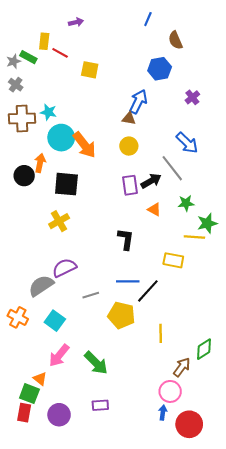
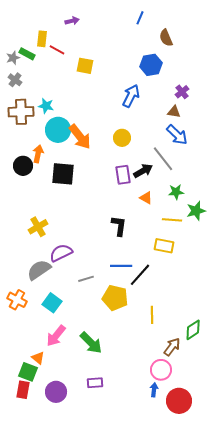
brown triangle: (129, 118) -> (174, 112), moved
yellow cross: (59, 221) -> (38, 227), moved
yellow line: (194, 237) -> (172, 220), moved

